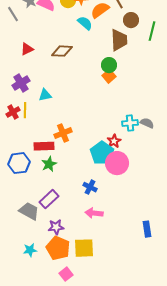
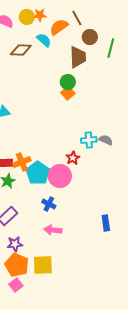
brown diamond: (62, 51) -> (21, 50), moved
orange cross: (63, 133) -> (22, 162), moved
cyan pentagon: (102, 153) -> (38, 173), moved
pink circle: (117, 163) -> (60, 176), moved
blue rectangle: (147, 229) -> (106, 223), moved
pink square: (66, 274) -> (16, 285), moved

